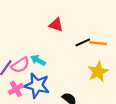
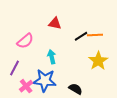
cyan arrow: (38, 60) -> (52, 57), moved, turned 56
pink semicircle: (20, 65) -> (25, 41), moved

